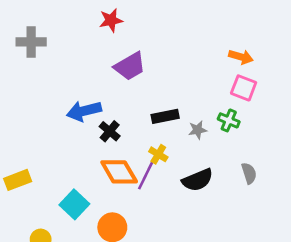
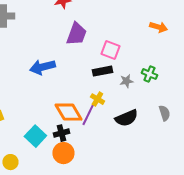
purple trapezoid: (130, 66) -> (76, 34), turned -40
pink square: (244, 88) -> (110, 50), moved
black cross: (110, 131) -> (61, 133), moved, turned 35

